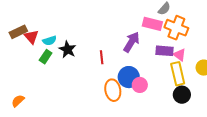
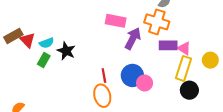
pink rectangle: (152, 24) -> (116, 21), moved
orange cross: (176, 28) -> (157, 22), moved
red line: (102, 57) -> (104, 76), moved
yellow rectangle: (178, 74) -> (184, 68), turned 35
orange ellipse: (113, 90) -> (102, 96), moved

